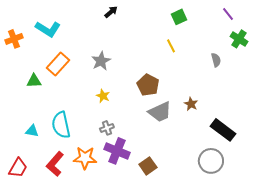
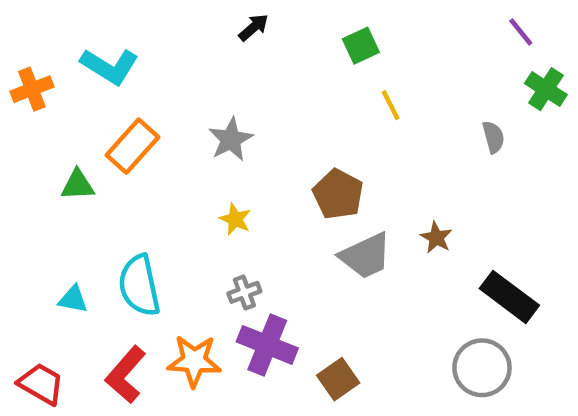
green square: (179, 17) -> (361, 46), moved
red trapezoid: (18, 168) -> (41, 384), turned -90

